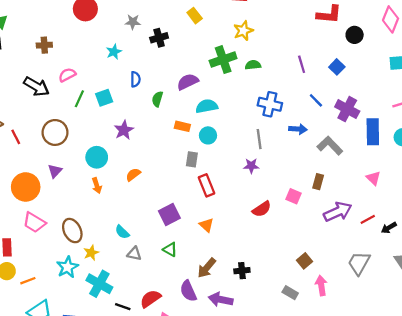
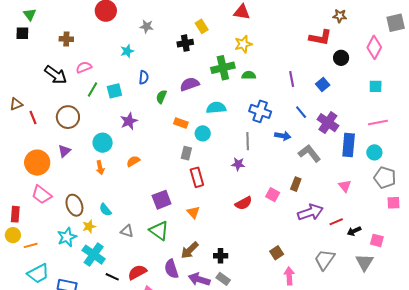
black cross: (159, 38) -> (185, 43), moved
cyan semicircle: (207, 106) -> (216, 108), moved
cyan semicircle: (122, 232) -> (105, 210), moved
green triangle: (170, 250) -> (159, 231), size x1.5
gray rectangle: (290, 293) -> (223, 279), moved

